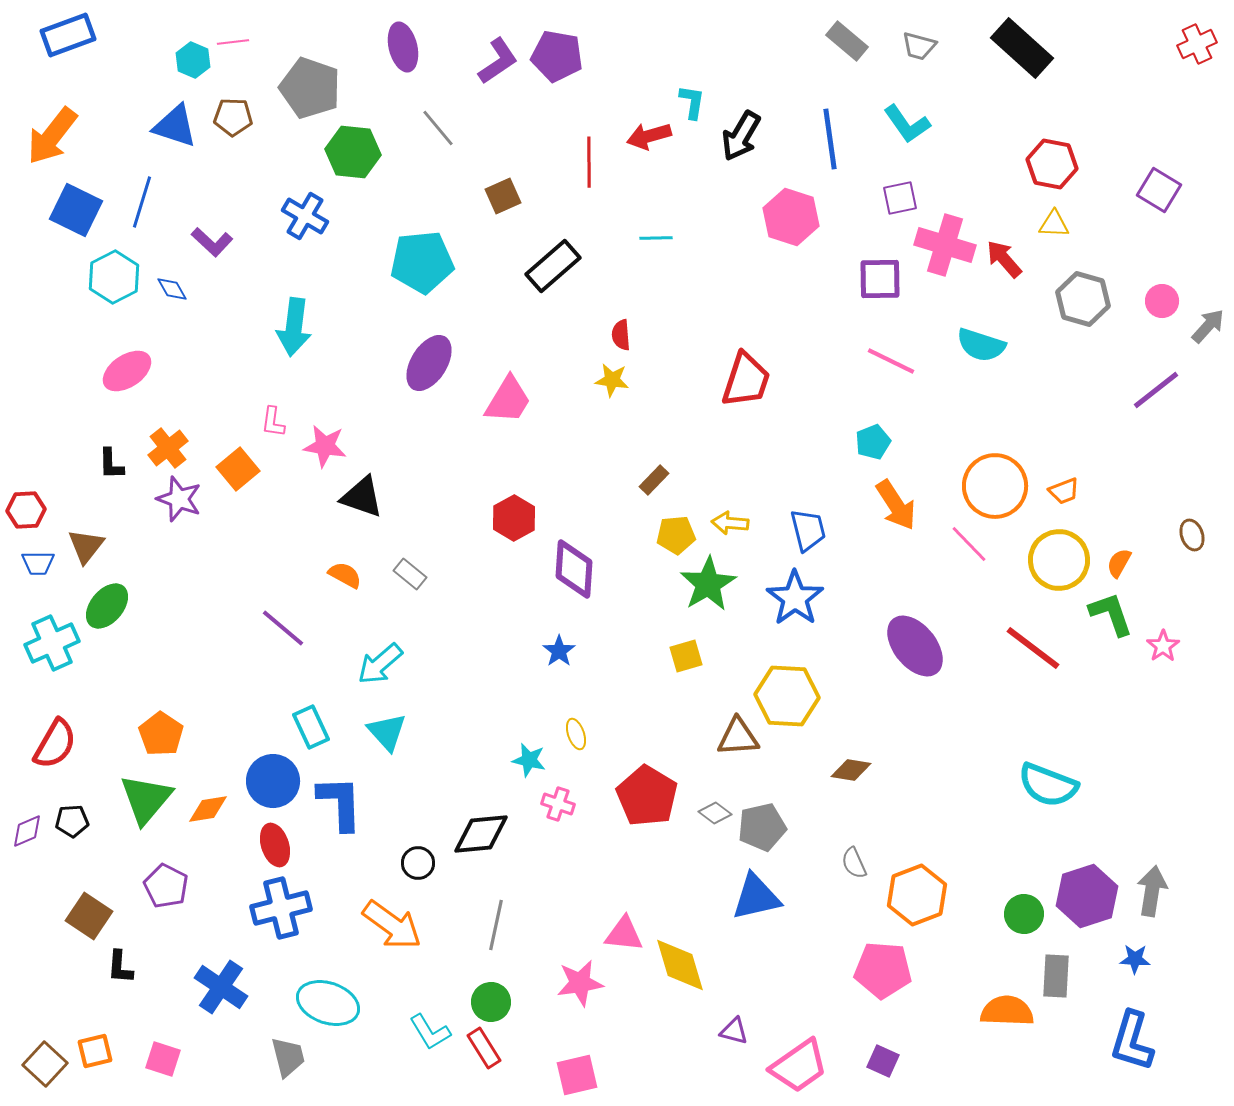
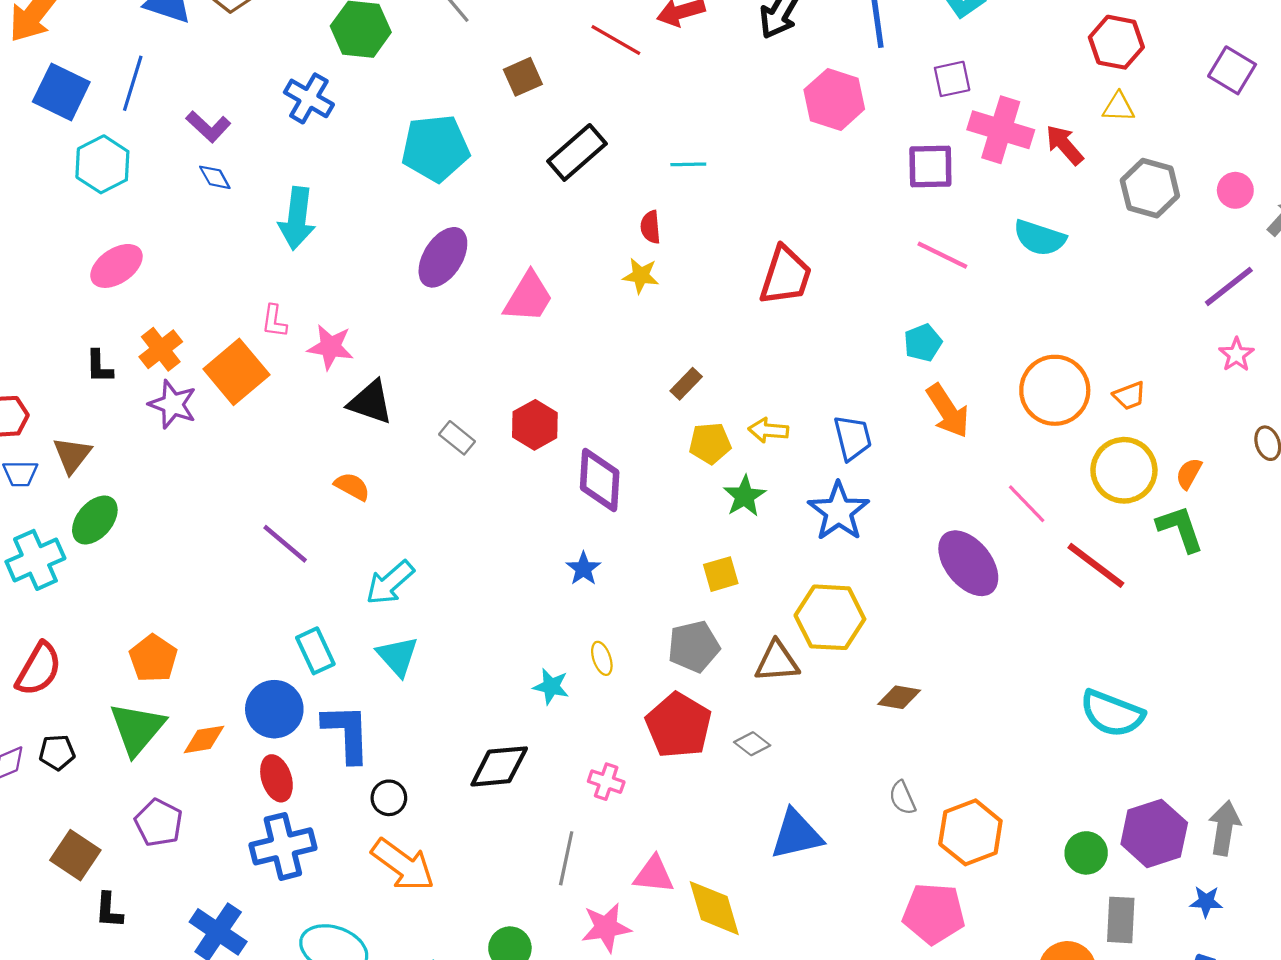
red line: (589, 162) -> (616, 40), turned -60
cyan line: (656, 238) -> (688, 164), moved
blue diamond: (172, 289) -> (215, 177), moved
orange square: (238, 469) -> (236, 372), size x1.4
pink line: (969, 544) -> (1027, 504), moved
gray rectangle: (410, 574) -> (457, 438), moved
green star: (708, 584) -> (745, 496), size x0.7
pink star: (1163, 646) -> (1236, 355), moved
pink cross: (558, 804) -> (606, 782), moved
gray pentagon: (762, 827) -> (694, 646), moved
black circle: (418, 863) -> (389, 798), moved
gray line: (496, 925) -> (566, 858), moved

